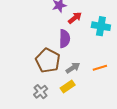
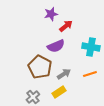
cyan cross: (101, 26) -> (91, 47), moved
purple semicircle: (65, 39) -> (56, 46), turned 66

